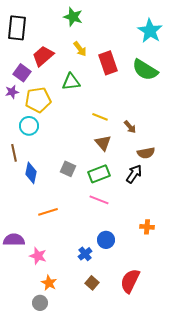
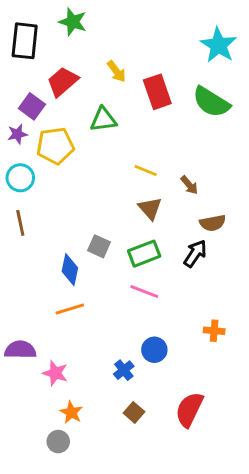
green star: (73, 17) -> (73, 22), moved
cyan circle: (29, 126) -> (20, 178), moved
blue diamond: (31, 173) -> (70, 270), moved

